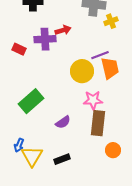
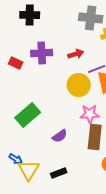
red arrow: (63, 30) -> (76, 54), moved
blue arrow: (19, 145) -> (16, 159), turned -80

